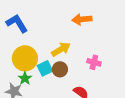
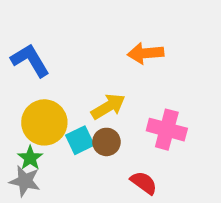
pink cross: (94, 62) -> (167, 130), size x1.5
green star: (25, 78) -> (30, 158), moved

